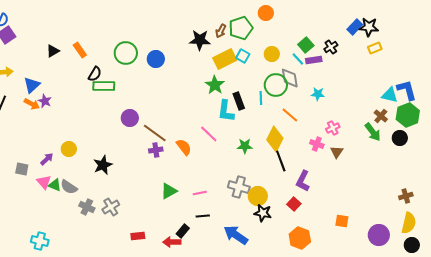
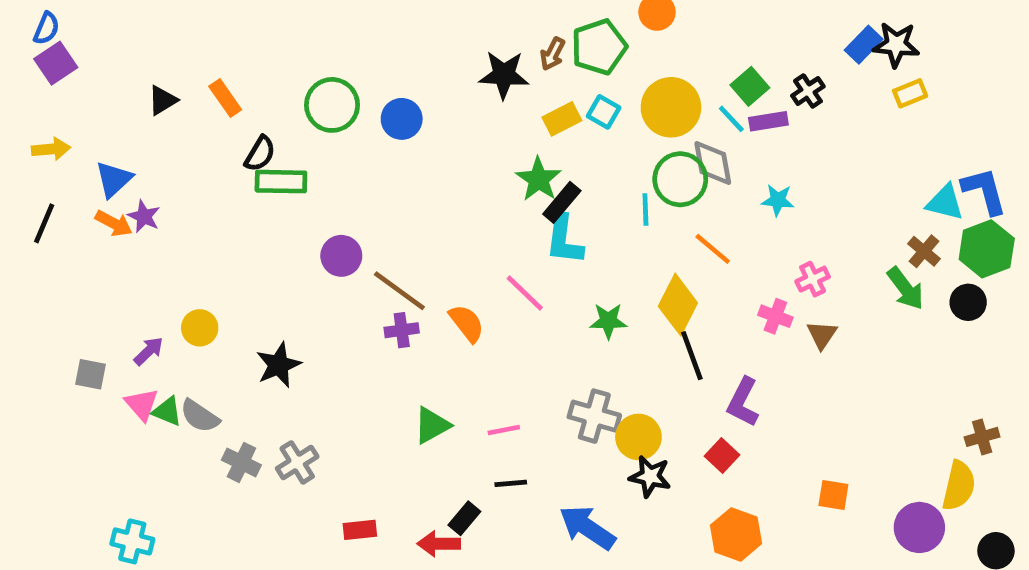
yellow circle: (272, 54) -> (671, 107), size x1.6
yellow rectangle: (225, 59) -> (562, 119), size x0.7
black rectangle: (239, 101) -> (562, 202), moved, turned 60
yellow semicircle: (409, 223) -> (959, 486), moved

